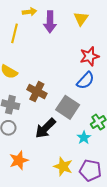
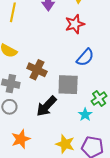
red star: (89, 56) -> (75, 24), moved
gray square: (68, 107) -> (68, 85), turned -30

